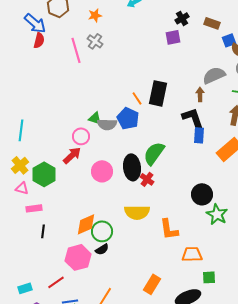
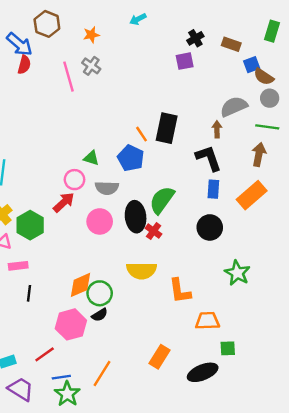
gray semicircle: (107, 124) -> (107, 188), moved
blue rectangle: (199, 135) -> (213, 189), moved
black circle: (202, 194) -> (210, 227), moved

